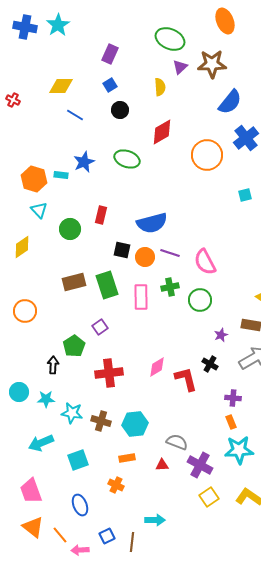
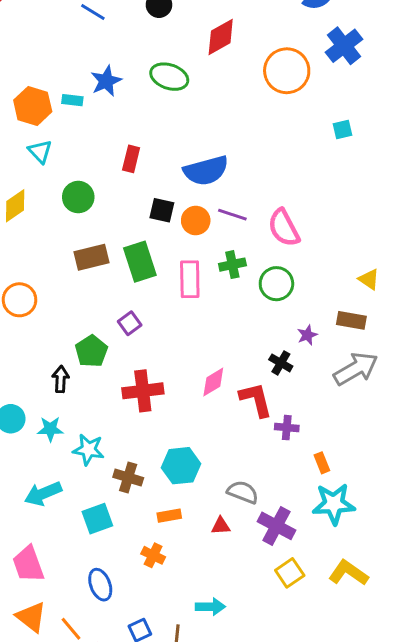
green circle: (70, 229) -> (78, 197), moved
black cross: (210, 364) -> (281, 363), moved
purple cross: (233, 398) -> (287, 428), moved
brown cross: (101, 421) -> (128, 477), moved

